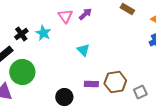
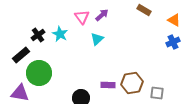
cyan triangle: (83, 50) -> (97, 39), moved, turned 32
gray square: (140, 92) -> (157, 93), turned 32

